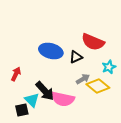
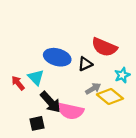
red arrow: (16, 74) -> (18, 83), turned -64
cyan triangle: (32, 100) -> (36, 77), moved
black square: (22, 110) -> (37, 123), moved

